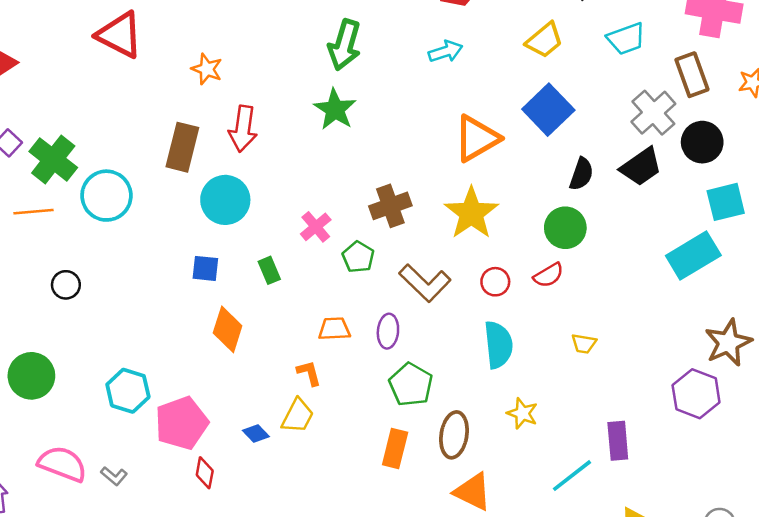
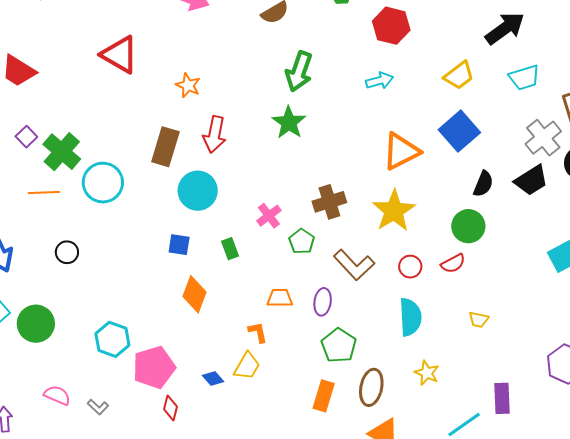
pink semicircle: (62, 464) -> (57, 395), size x0.7

